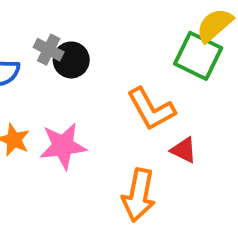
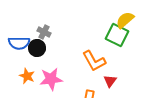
black circle: (71, 60) -> (37, 48), moved
red triangle: (184, 150) -> (110, 81), turned 40

